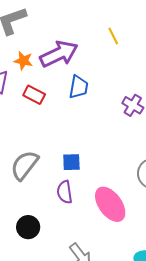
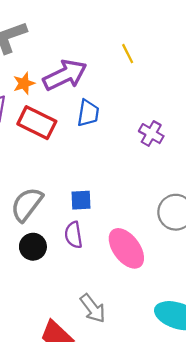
orange star: (23, 61) -> (24, 83), turned -30
red rectangle: (34, 95) -> (37, 123), size x1.5
black circle: (28, 227) -> (33, 247), moved

